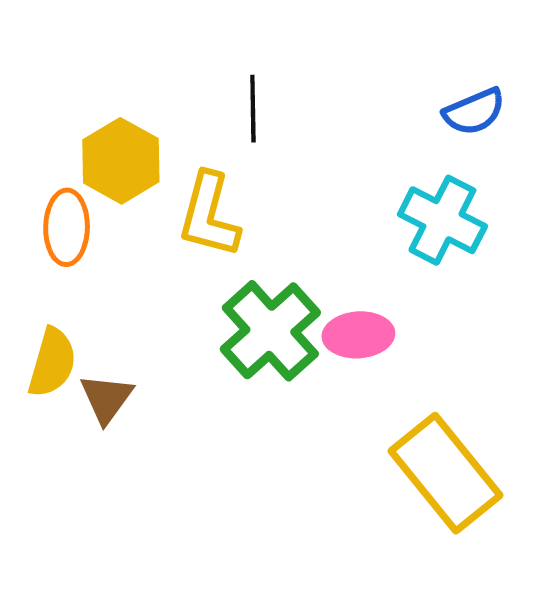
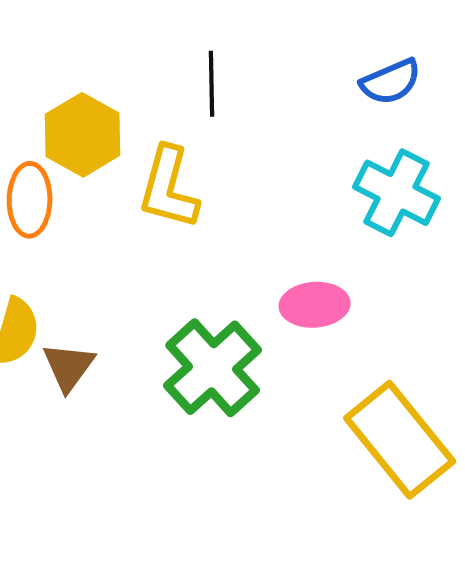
blue semicircle: (474, 112) -> (391, 82), moved
green cross: (270, 331) -> (213, 368), moved

